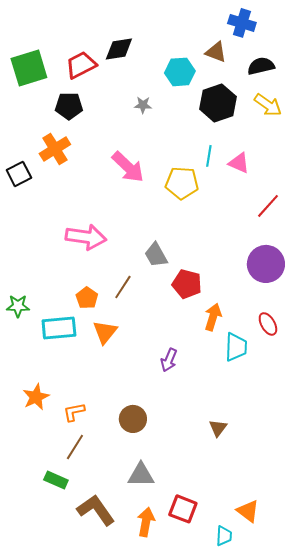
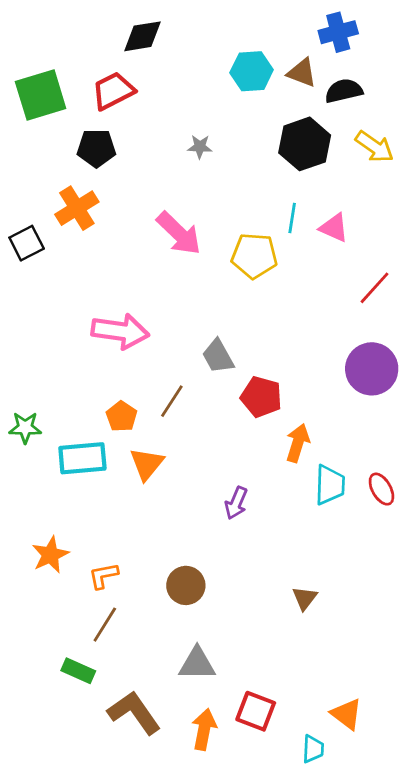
blue cross: (242, 23) -> (338, 32), turned -32
black diamond: (119, 49) -> (143, 36), moved
black semicircle: (261, 66) -> (344, 91), moved
cyan hexagon: (180, 72) -> (252, 71), moved
red ellipse: (268, 324) -> (381, 489), moved

